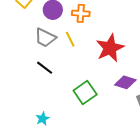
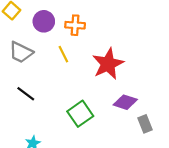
gray trapezoid: (45, 38) -> (21, 52), moved
black line: (45, 68) -> (26, 94), moved

